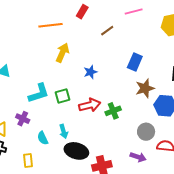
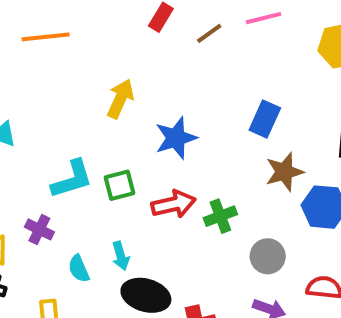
orange line: (50, 25) -> (46, 37), moved
brown line: (107, 31) -> (209, 33), moved
blue star: (90, 72) -> (176, 138), size x1.5
gray circle: (146, 132) -> (268, 256), moved

